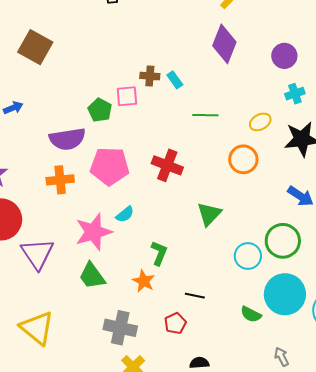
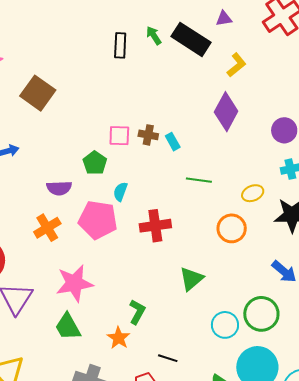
pink square: (127, 96) -> (119, 136), moved
purple semicircle: (67, 139) -> (59, 188), size x0.7
red cross: (167, 165) -> (155, 226), turned -36
orange cross: (60, 180) -> (47, 228), turned -32
cyan semicircle: (125, 214) -> (120, 192), moved, turned 144

